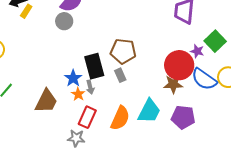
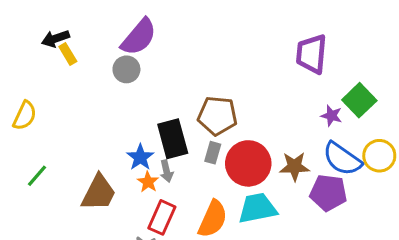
yellow rectangle: (26, 11) -> (68, 54), turned -64
red circle: (179, 65) -> (248, 163), moved
gray rectangle: (120, 75) -> (213, 153), turned 40
cyan trapezoid: (149, 111) -> (257, 208), turned -128
purple pentagon: (183, 117) -> (328, 193), moved

